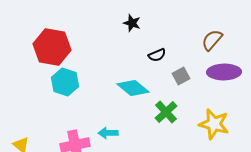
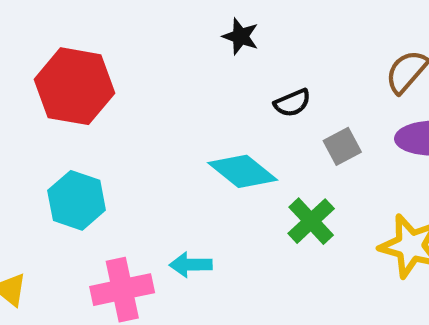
cyan hexagon: (65, 82) -> (77, 200), moved

